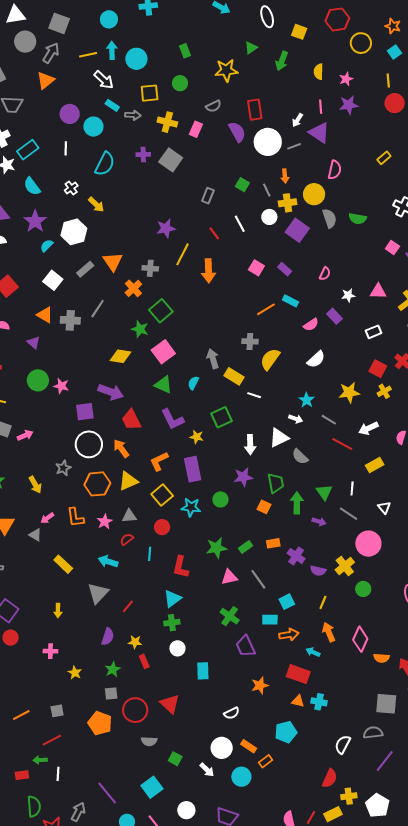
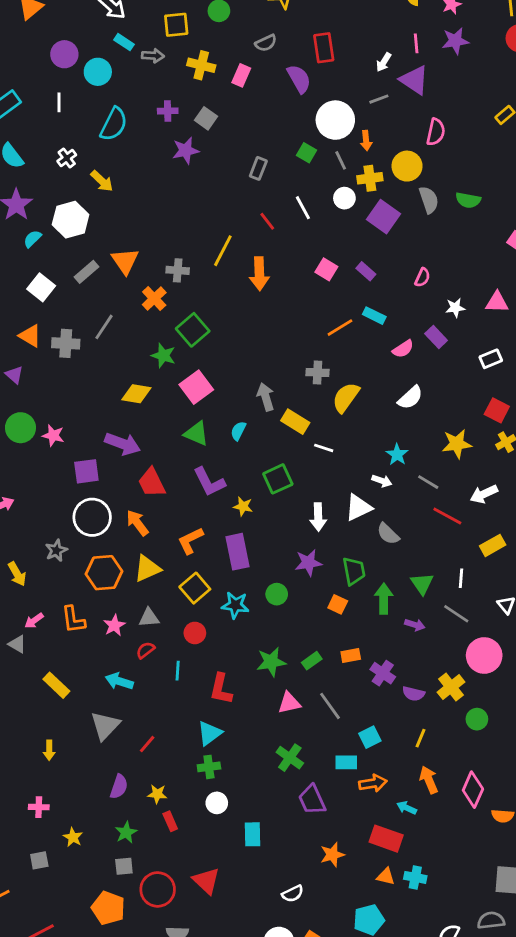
white circle: (268, 142) -> (335, 120), moved
gray square: (171, 160) -> (206, 118), size x0.7
purple star: (166, 228) -> (186, 151), moved
gray square: (57, 711) -> (39, 860), moved

